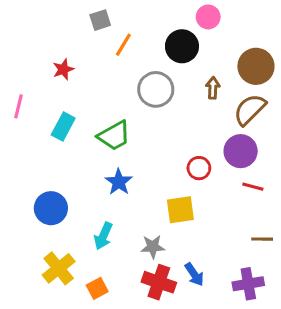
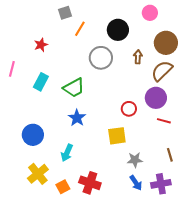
pink circle: (208, 17) -> (150, 13), moved
brown line: (262, 239) -> (170, 155), turned 72
gray star: (153, 247) -> (135, 160), moved
blue arrow: (194, 274) -> (136, 183), moved
red cross: (159, 282) -> (90, 183), moved

